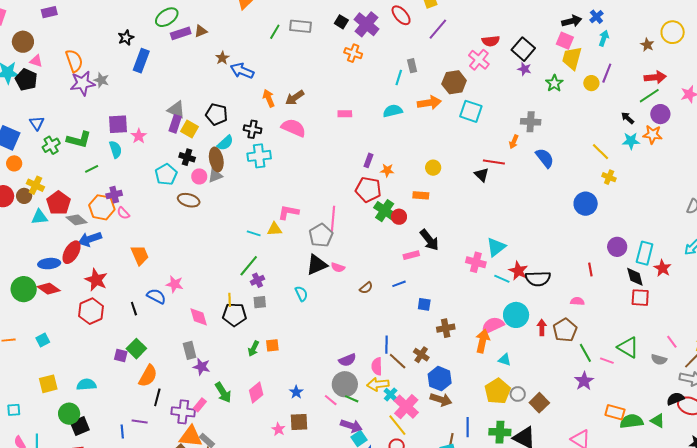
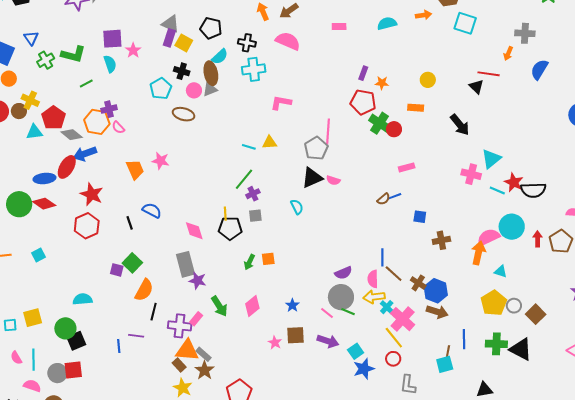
orange arrow: (429, 103) -> (423, 15), size x0.7
blue semicircle: (545, 158) -> (539, 69), turned -110
pink L-shape: (289, 212) -> (281, 103), moved
black arrow: (429, 240) -> (460, 125), moved
pink star: (175, 284) -> (161, 161), moved
brown semicircle: (366, 288) -> (384, 199), moved
gray rectangle: (190, 350) -> (185, 264), size x1.4
brown cross: (421, 355) -> (418, 283), moved
yellow square: (48, 384) -> (33, 318), moved
purple arrow: (351, 426) -> (328, 341), moved

